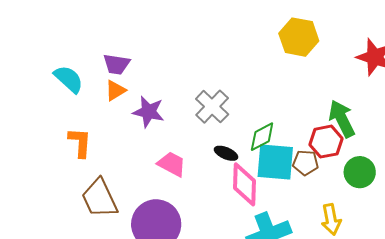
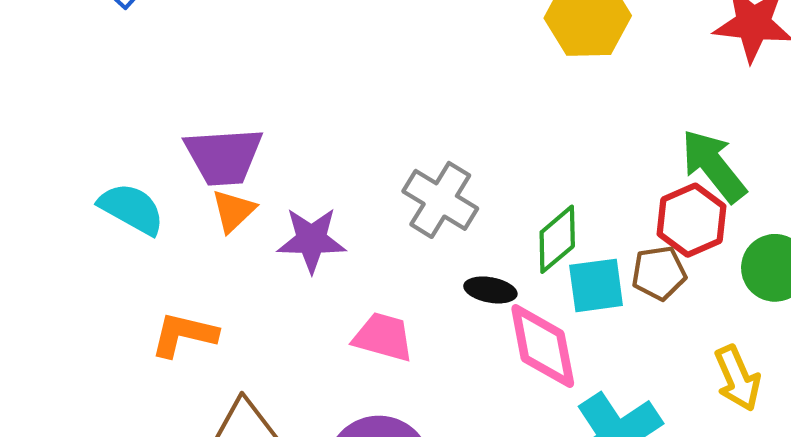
purple trapezoid: (116, 64) -> (224, 156), size x1.4
orange L-shape: (80, 143) -> (184, 335), turned -68
cyan square: (275, 162) -> (596, 285), size x0.7

